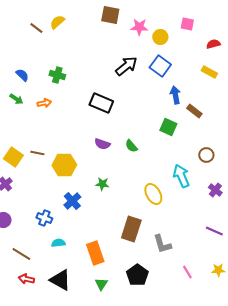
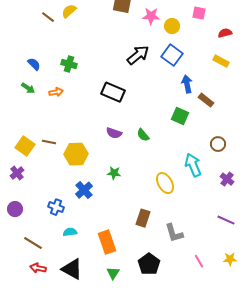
brown rectangle: (131, 229) -> (143, 218), size x0.7

